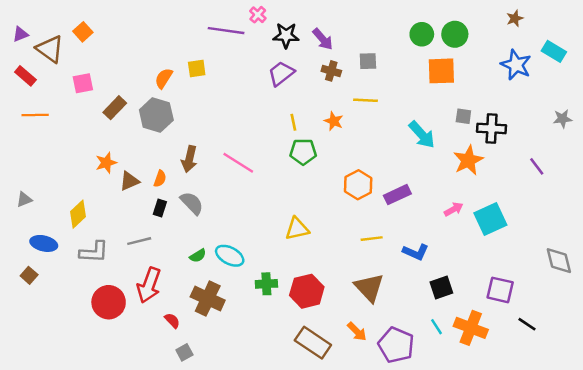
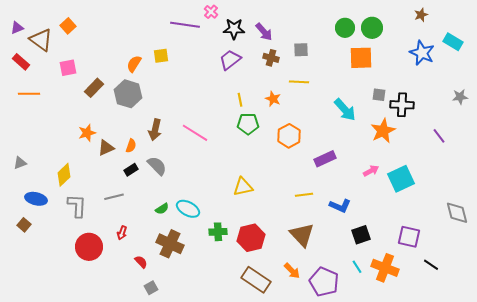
orange hexagon: (358, 185) -> (289, 136), moved
black rectangle: (160, 208) -> (131, 170), turned 40
gray L-shape: (94, 252) -> (77, 206), turned -90
red arrow: (149, 285) -> (122, 233), size x0.5

